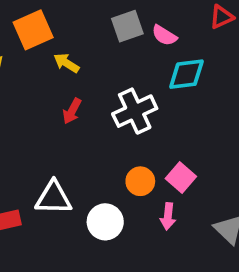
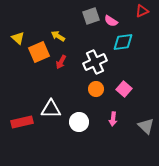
orange square: (33, 30) -> (39, 52), moved
pink square: (181, 178) -> (124, 89), moved
orange circle: (140, 181) -> (96, 89), moved

